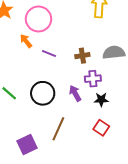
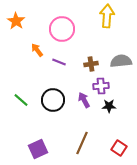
pink circle: (38, 19) -> (62, 29), moved
red square: (101, 128) -> (119, 148), moved
brown line: (58, 129) -> (82, 143), moved

